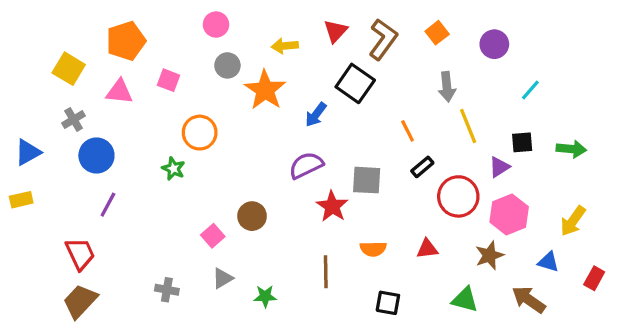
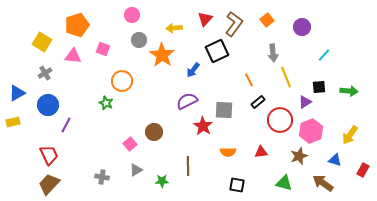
black square: (355, 83) -> (217, 51), turned 30
blue circle: (96, 155) -> (48, 105), moved
brown line: (326, 272) -> (188, 166), moved

